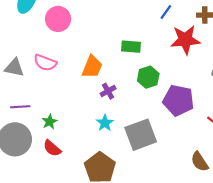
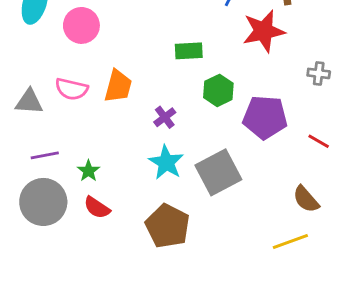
orange trapezoid: (92, 67) -> (118, 86), moved
cyan star: (105, 123) -> (166, 162), size x1.4

